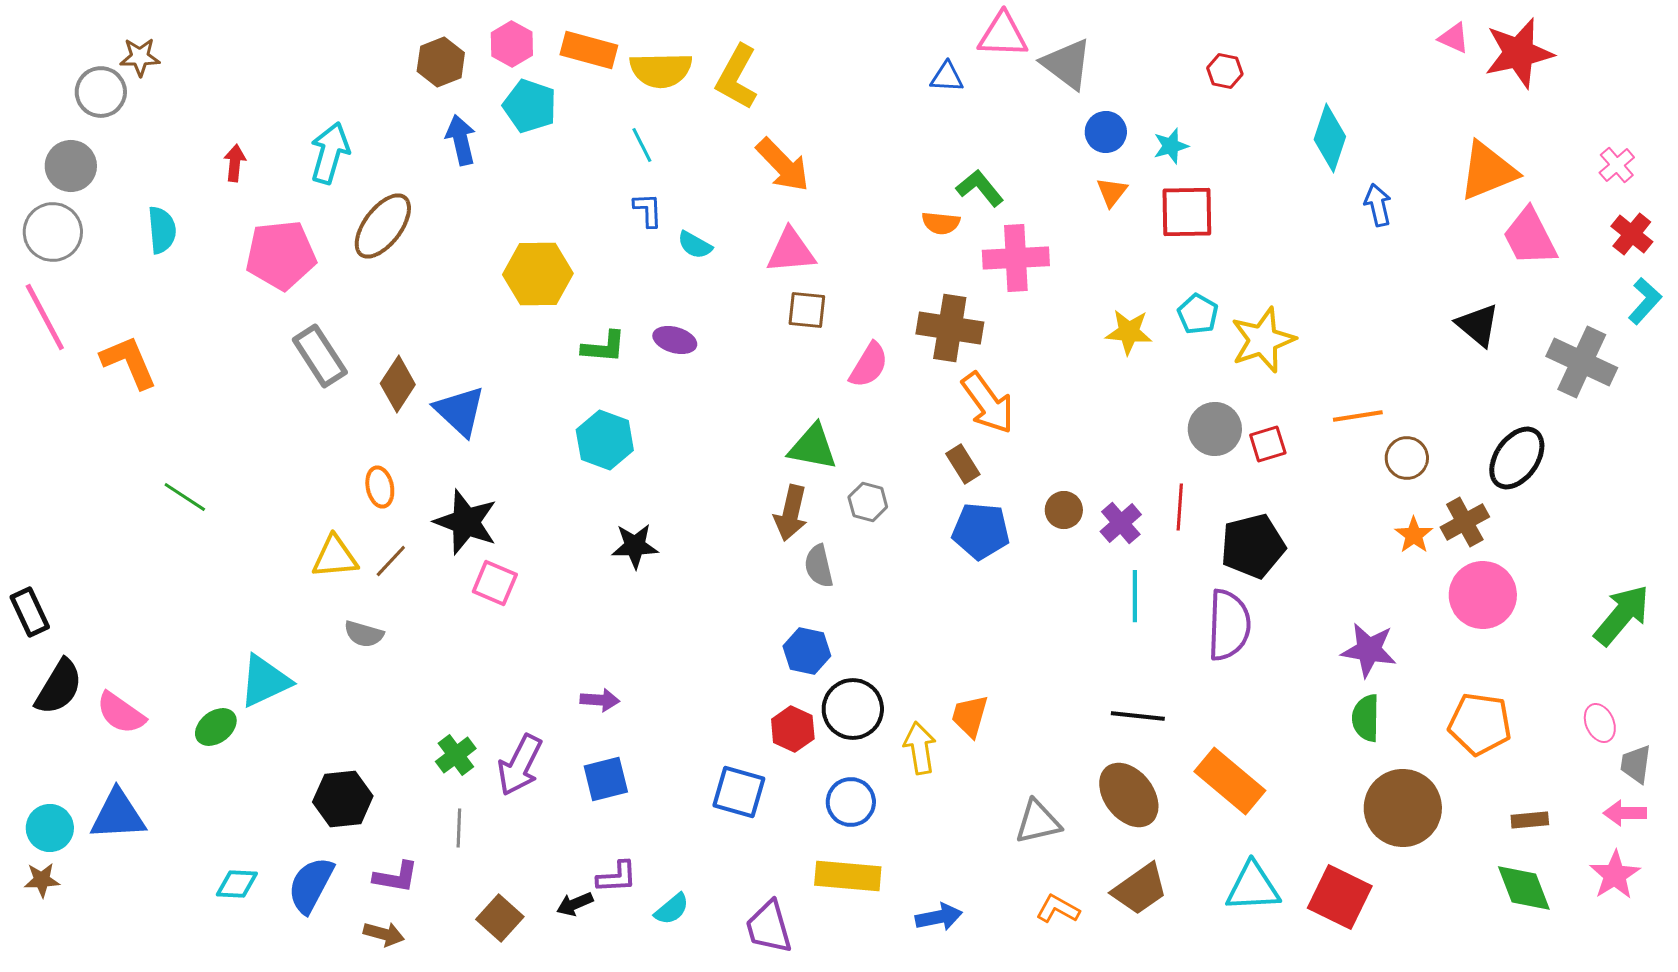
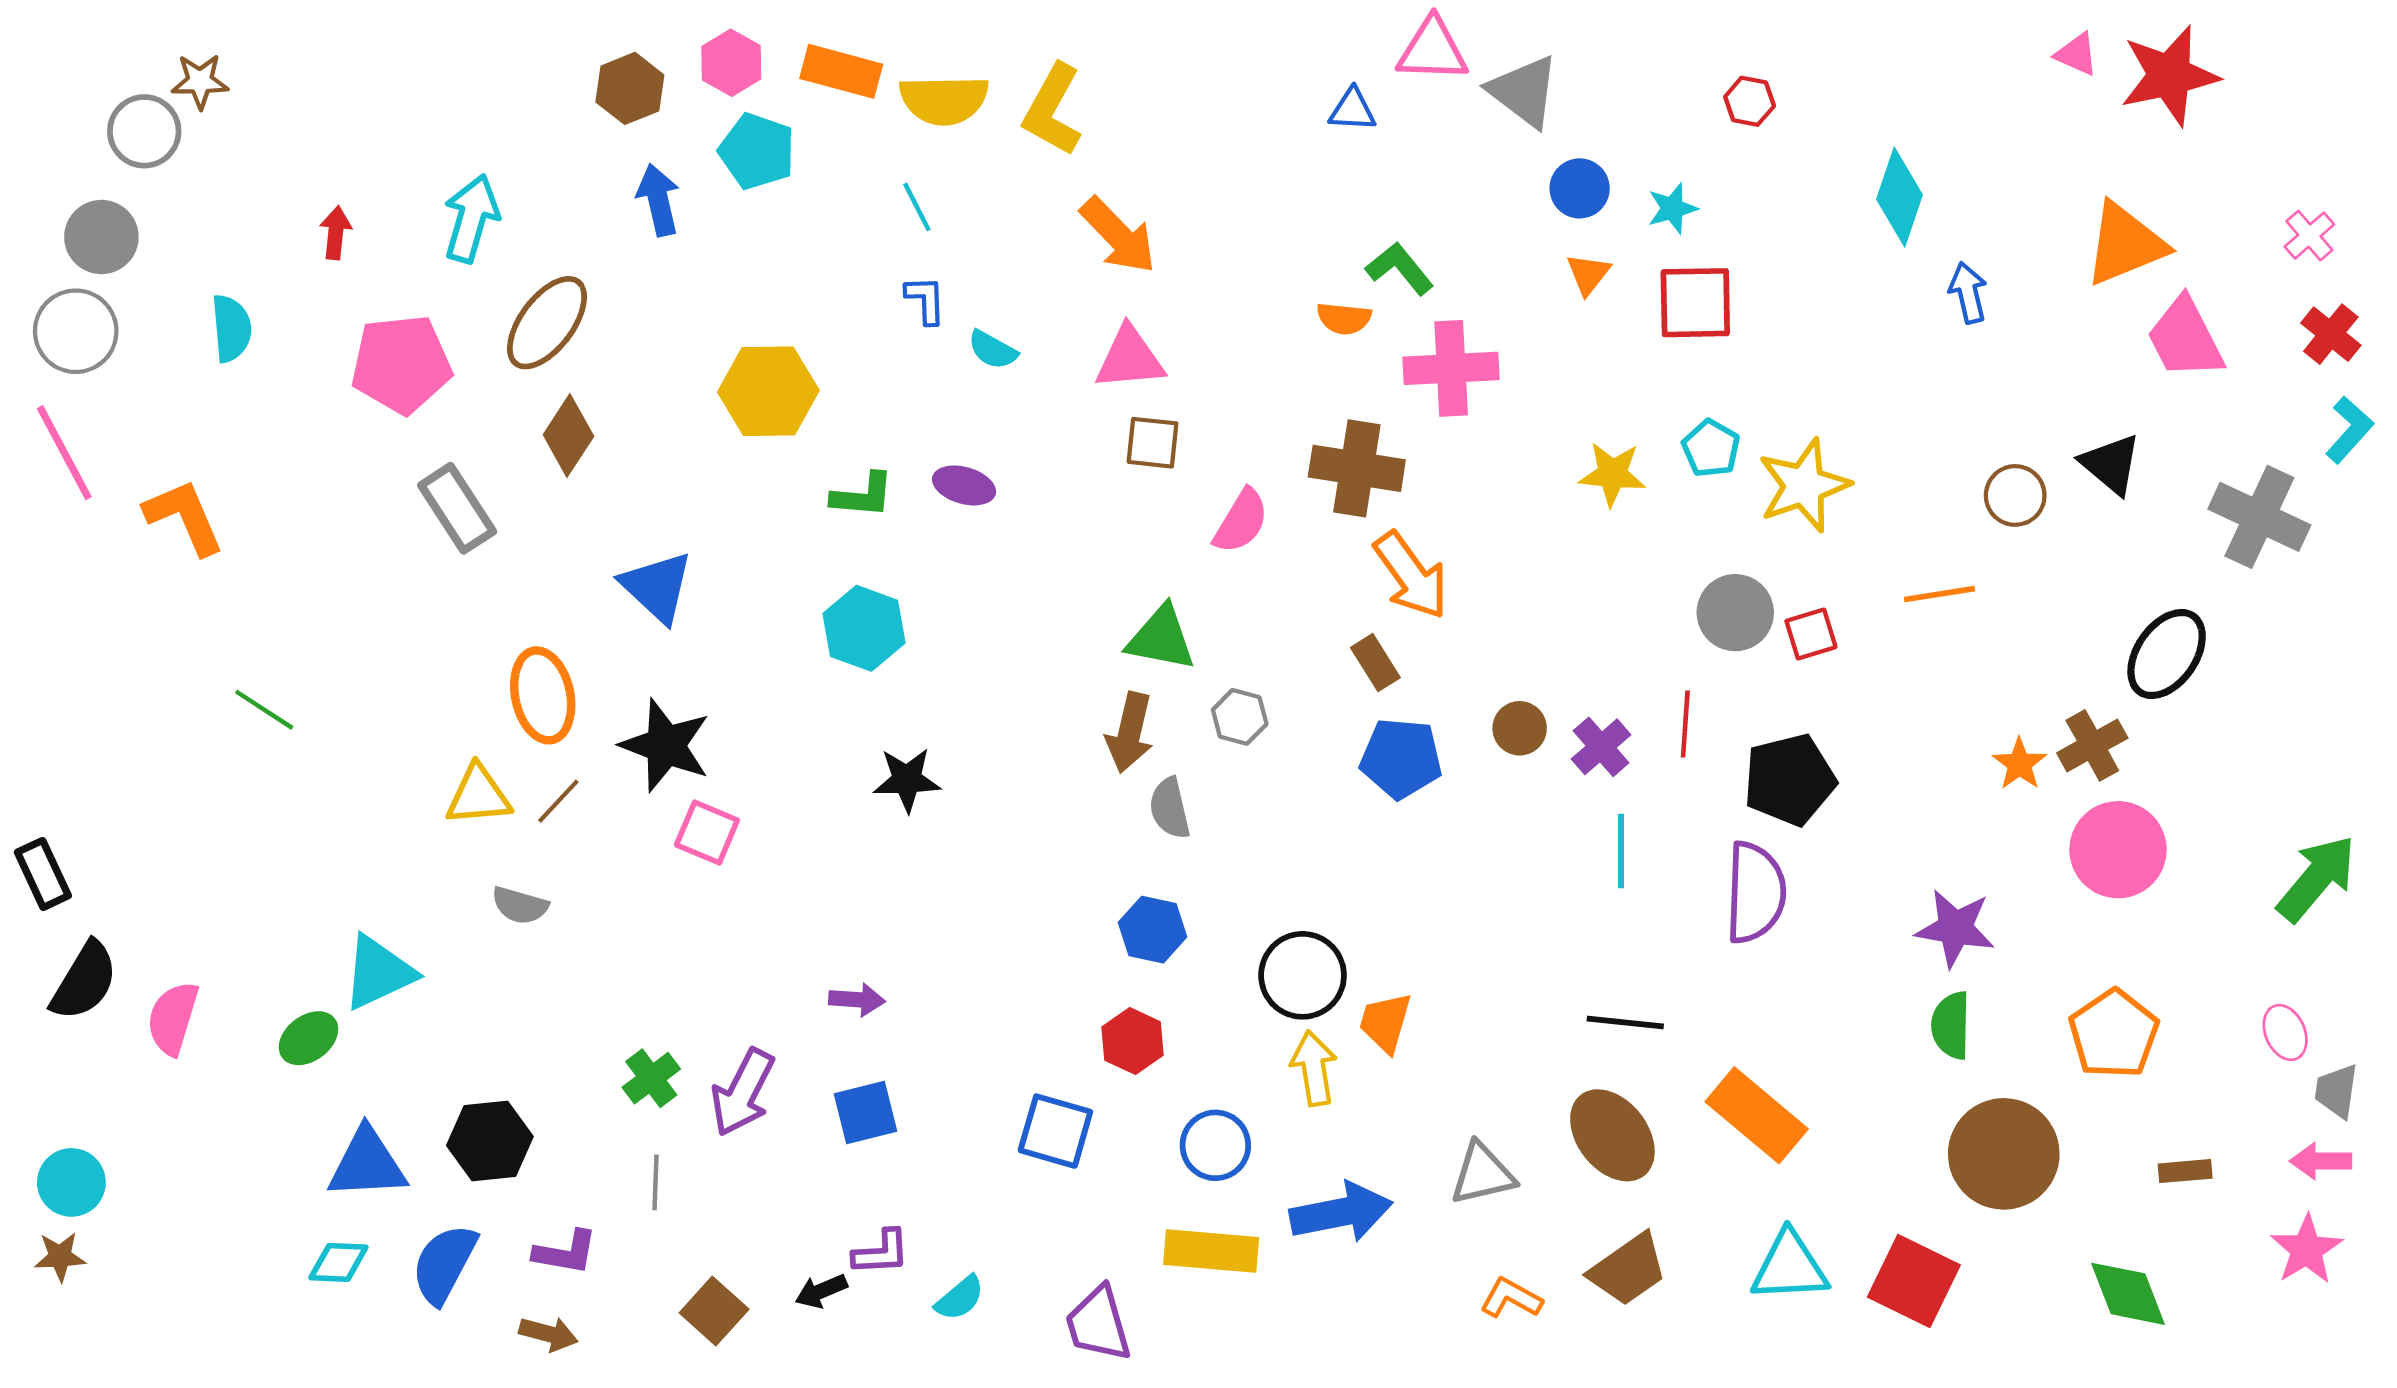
brown diamond: (398, 384) -> (568, 435), moved
brown circle: (1407, 458) -> (2015, 495), moved
orange ellipse: (380, 487) -> (543, 695), size x1.6
black circle: (853, 709) -> (1303, 975), moved
pink semicircle: (121, 713) -> (173, 1018), turned 72
orange pentagon: (1480, 724) -> (2114, 1034), turned 30
blue triangle: (118, 815) -> (367, 1164), moved
green diamond: (1524, 888) -> (2128, 1294), moved
blue arrow: (939, 917) -> (1341, 1212), moved, size x1.5

